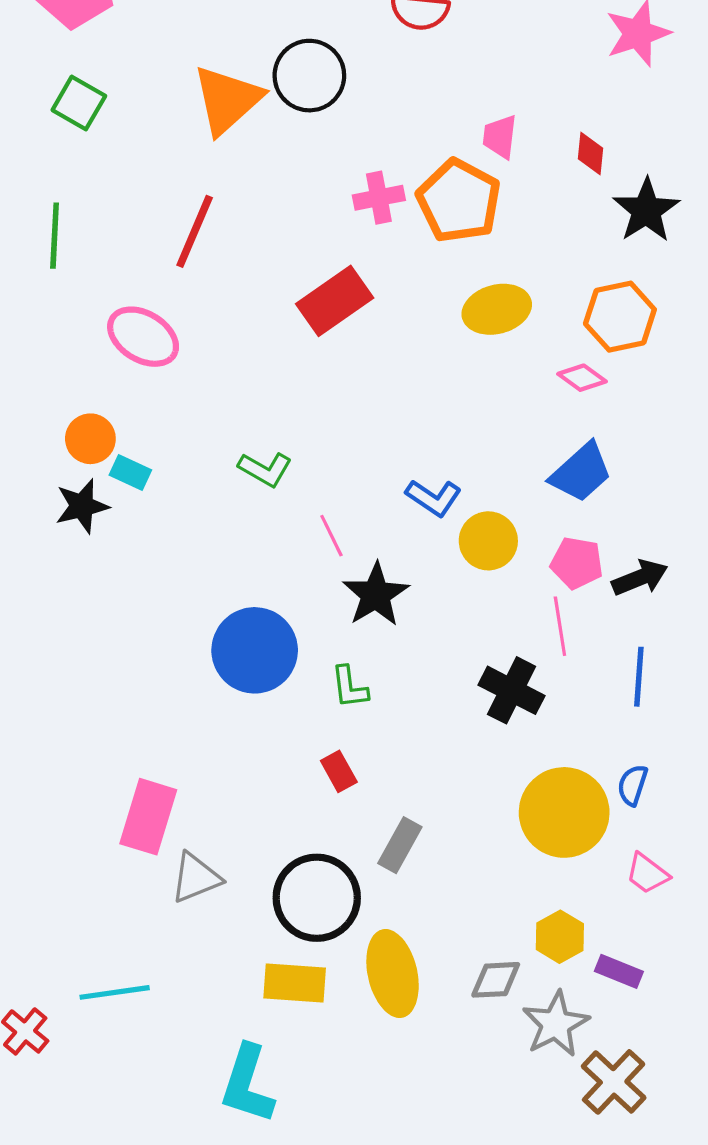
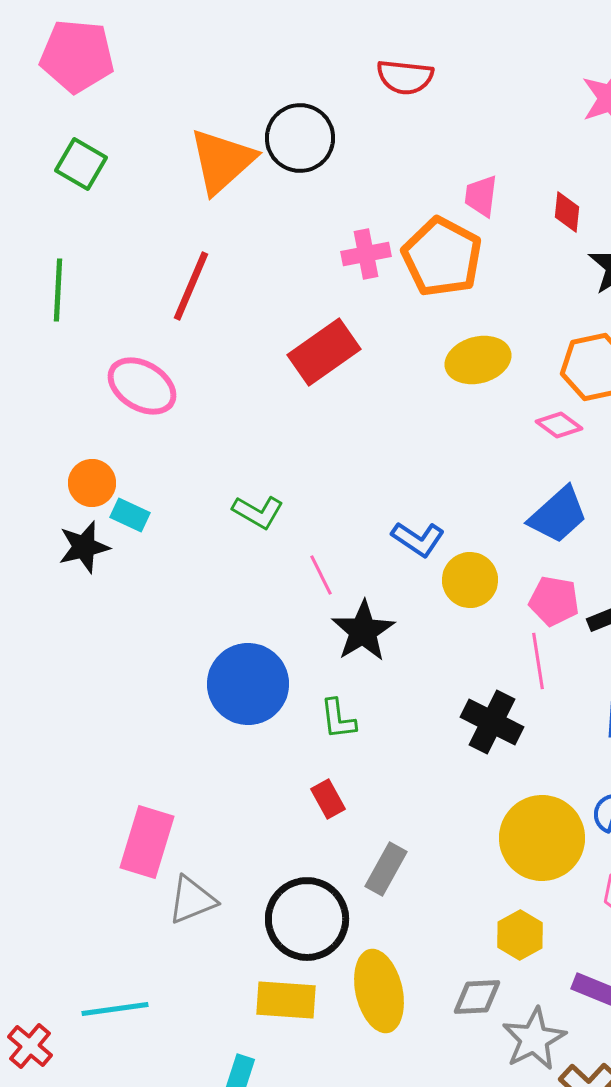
yellow hexagon: (560, 937) -> (520, 935), moved

